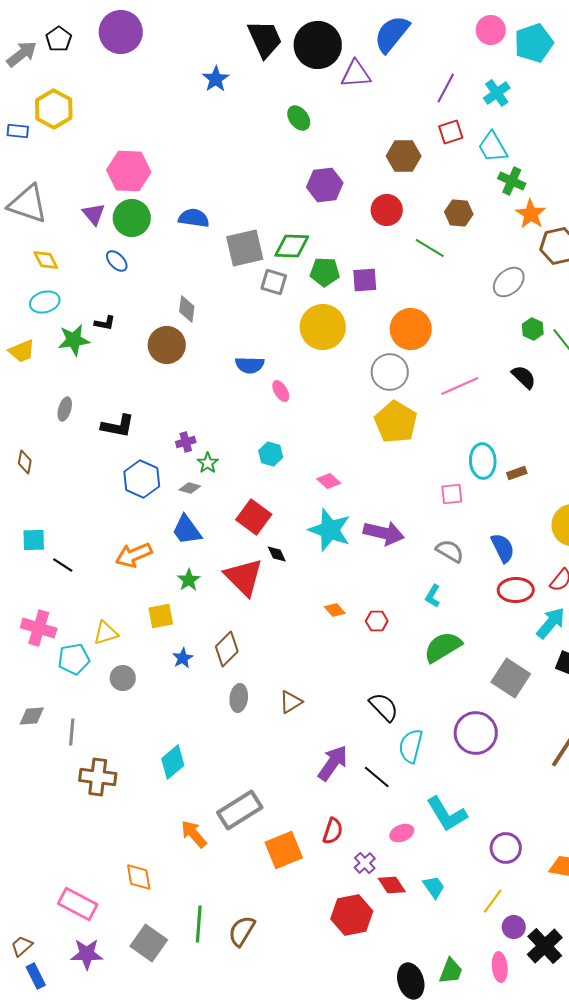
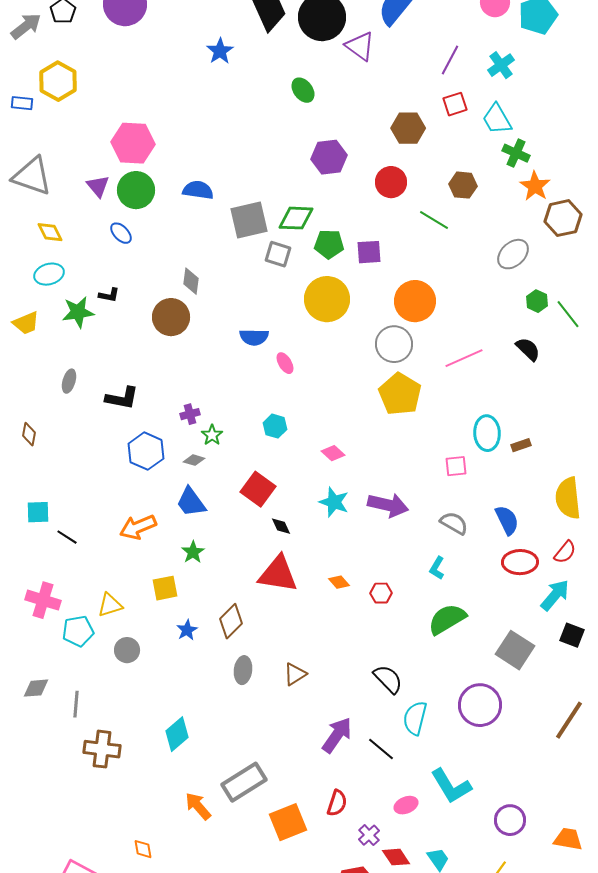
purple triangle: (356, 74) -> (360, 46), turned 40
cyan star: (330, 530) -> (334, 502), size x0.7
red triangle: (244, 577) -> (278, 574), moved, turned -36
orange diamond: (139, 877) -> (143, 849), size x0.7

